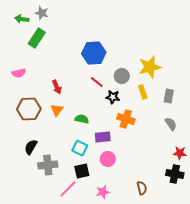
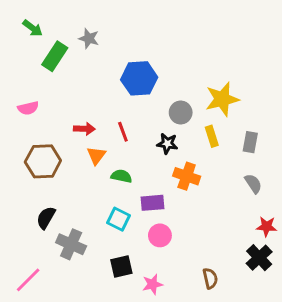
gray star: (42, 13) -> (89, 38), moved
green arrow: (22, 19) -> (33, 28), turned -152
red line: (97, 82) -> (123, 132), moved, turned 32
red arrow: (57, 87) -> (84, 129), turned -64
orange triangle: (57, 110) -> (96, 155), moved
gray cross: (48, 165) -> (71, 244), turned 30
black square: (82, 171) -> (121, 267), moved
black cross: (175, 174) -> (259, 258), turned 36
pink line: (68, 189) -> (28, 280), moved

